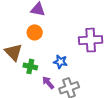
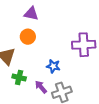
green cross: (30, 66) -> (19, 77), moved

